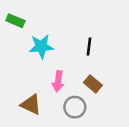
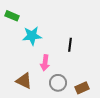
black line: (89, 46) -> (70, 45), moved
brown rectangle: (93, 84) -> (82, 88), moved, turned -64

